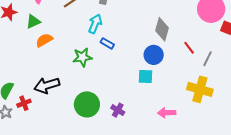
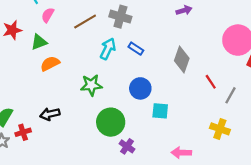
blue rectangle: (107, 43) -> (136, 49), moved
blue circle: (154, 55) -> (140, 88), moved
black arrow: (47, 85) -> (50, 114), size x0.7
yellow cross: (200, 89) -> (220, 129), size x0.7
green circle: (87, 104) -> (111, 122), moved

